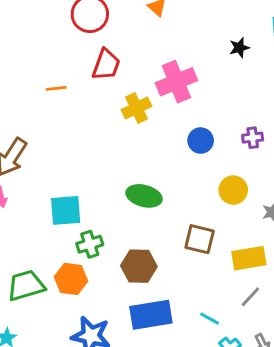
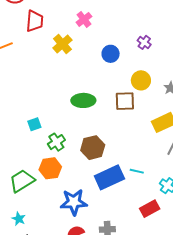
pink cross: (176, 82) -> (84, 19), size x0.6
purple cross: (253, 138) -> (144, 42), turned -32
cyan square: (66, 210) -> (34, 124), size x0.6
brown square: (200, 239) -> (125, 101), moved
cyan line: (210, 319) -> (137, 171), moved

